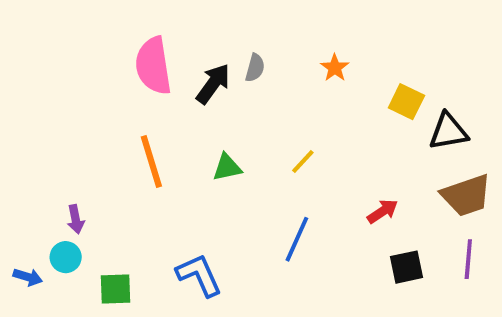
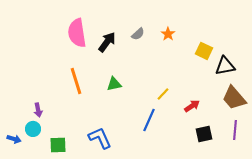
gray semicircle: (255, 68) -> (138, 34), moved, turned 32
yellow line: (303, 161) -> (163, 94), moved
brown trapezoid: (466, 195) -> (234, 98), turned 68

